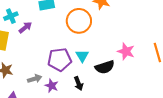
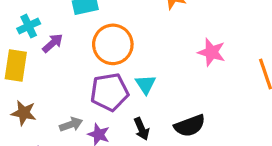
orange circle: (79, 21) -> (113, 44), moved
pink star: (126, 51) -> (212, 52), moved
black semicircle: (105, 67) -> (190, 126), moved

